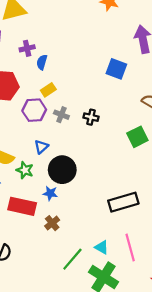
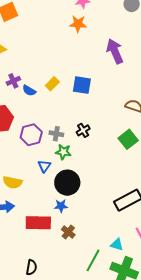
blue semicircle: (42, 62) -> (29, 91), turned -64
blue square: (116, 69) -> (82, 85), moved
yellow rectangle: (48, 90) -> (52, 84), moved
black cross: (91, 117) -> (83, 130), turned -32
green star: (25, 170) -> (63, 152), moved

